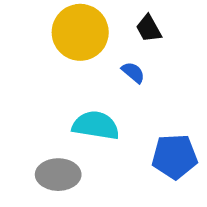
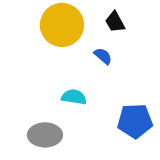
cyan semicircle: (96, 125) -> (74, 97), size x0.7

